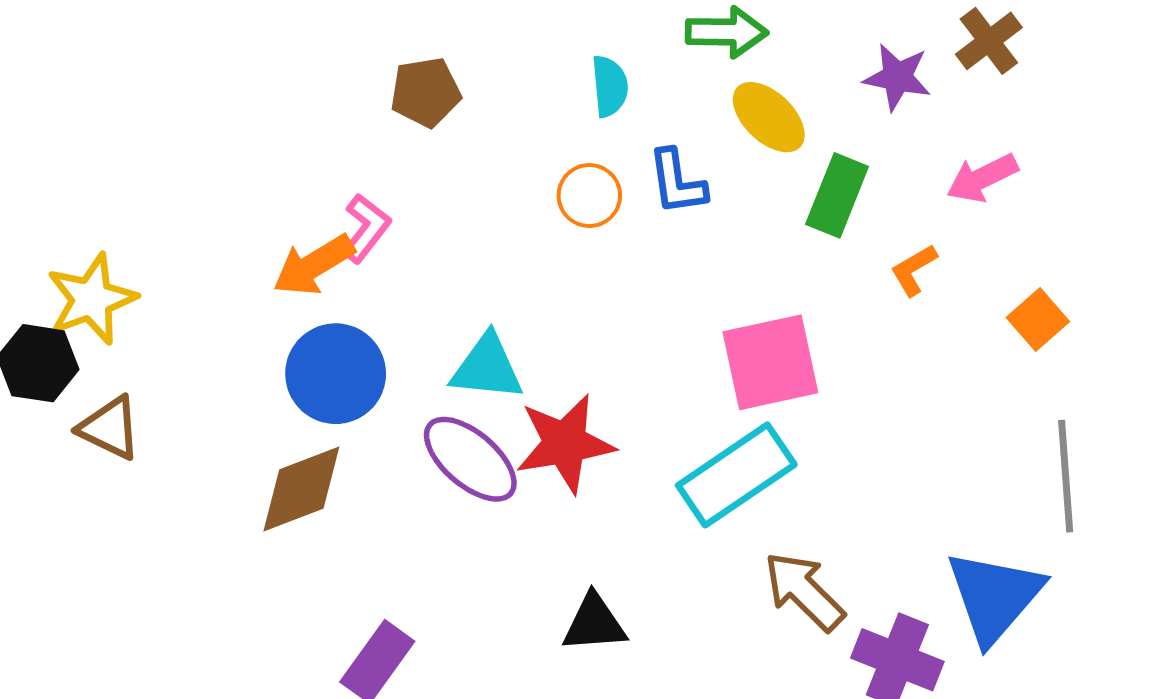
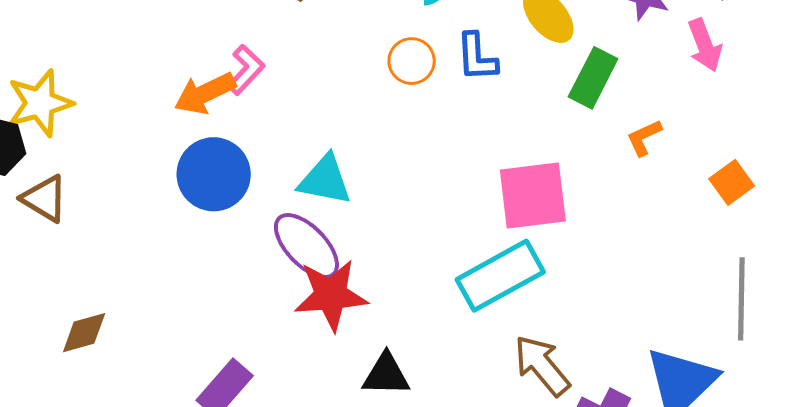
pink arrow: (982, 178) -> (705, 45), moved, turned -90
red star: (565, 443) -> (331, 295), moved
brown diamond: (301, 489) -> (84, 333), moved, size x0.7

